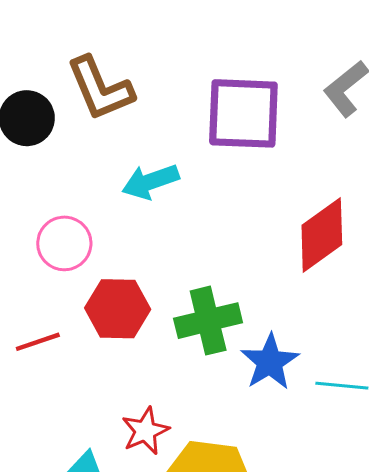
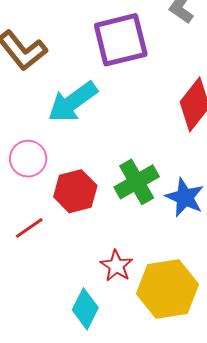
cyan arrow: (150, 182) -> (73, 102), size x1.4

